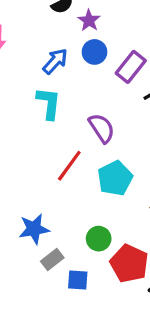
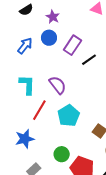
purple star: (89, 20) -> (53, 17), moved
cyan L-shape: (49, 103) -> (27, 85), moved
blue star: (34, 229) -> (25, 139), moved

